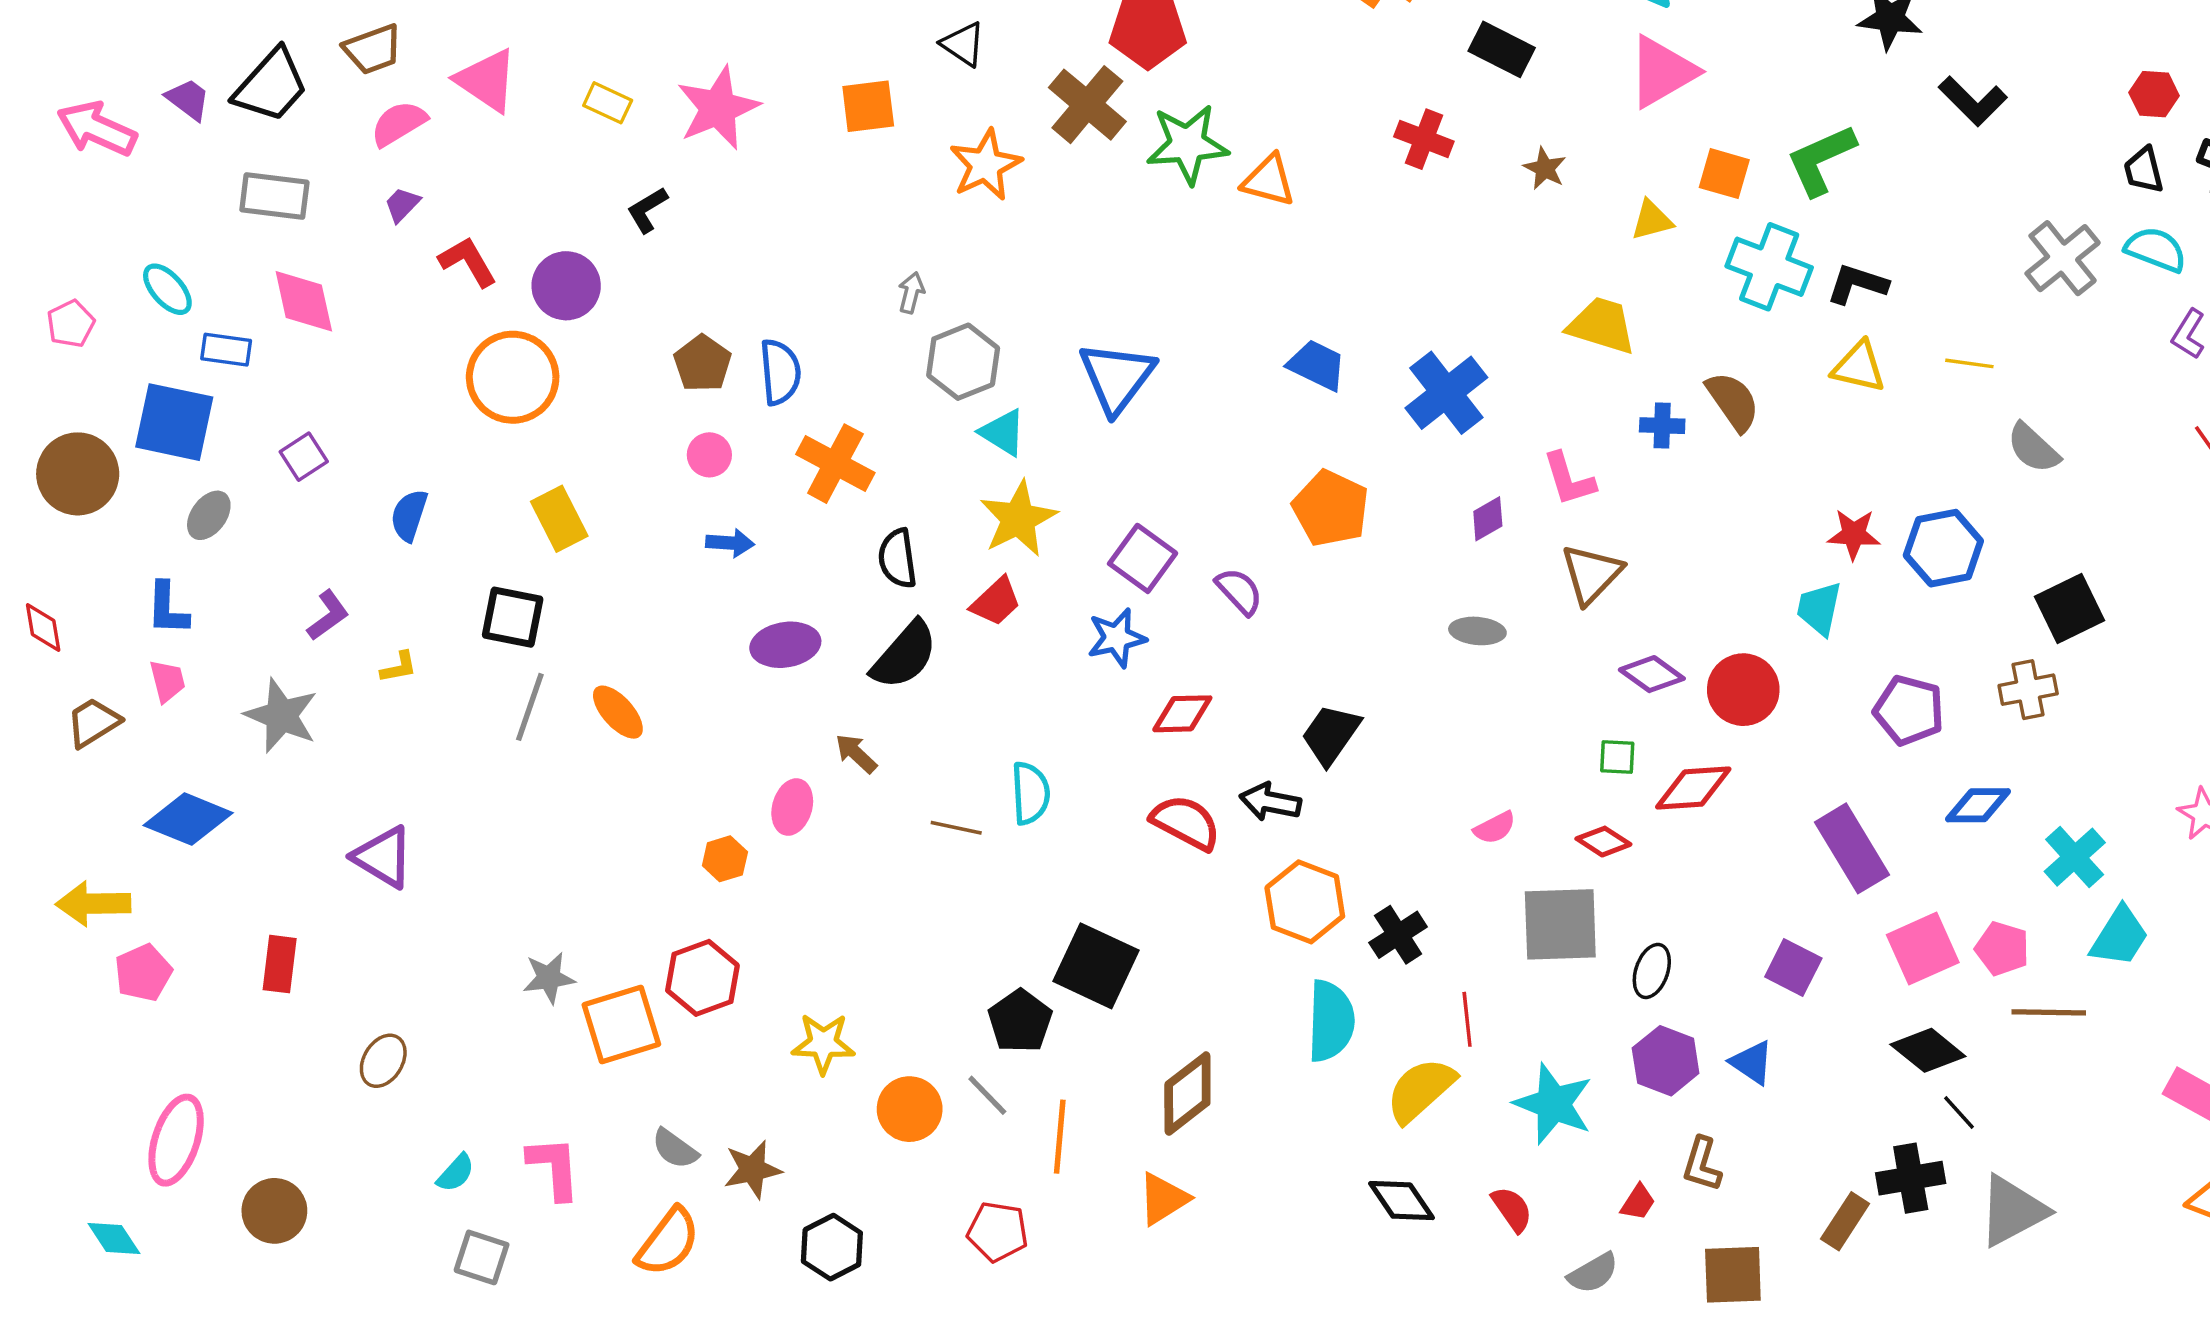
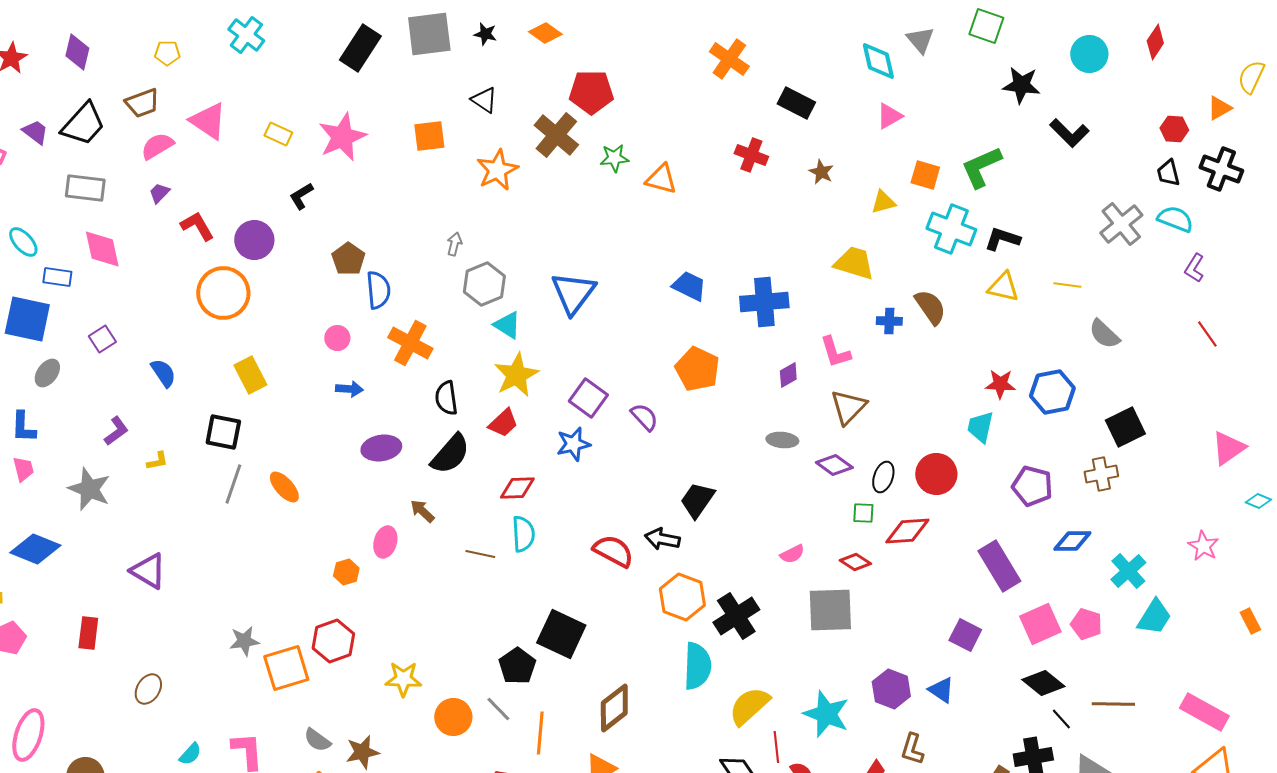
pink triangle: (1662, 72) -> (889, 116), size x0.6
green star: (1187, 144) -> (614, 158), size x0.6
brown pentagon: (702, 363) -> (348, 259), moved
blue cross: (1446, 393) -> (764, 302), turned 33
blue semicircle: (409, 515) -> (163, 373), turned 128
purple diamond: (1652, 674) -> (834, 465), moved
red diamond: (1182, 714) -> (517, 488), moved
black cross: (1398, 935) -> (736, 616), size x1.4
black ellipse: (1652, 971) -> (883, 477), moved
brown line: (2049, 1012) -> (1113, 704), moved
red line: (1467, 1019) -> (776, 747), moved

